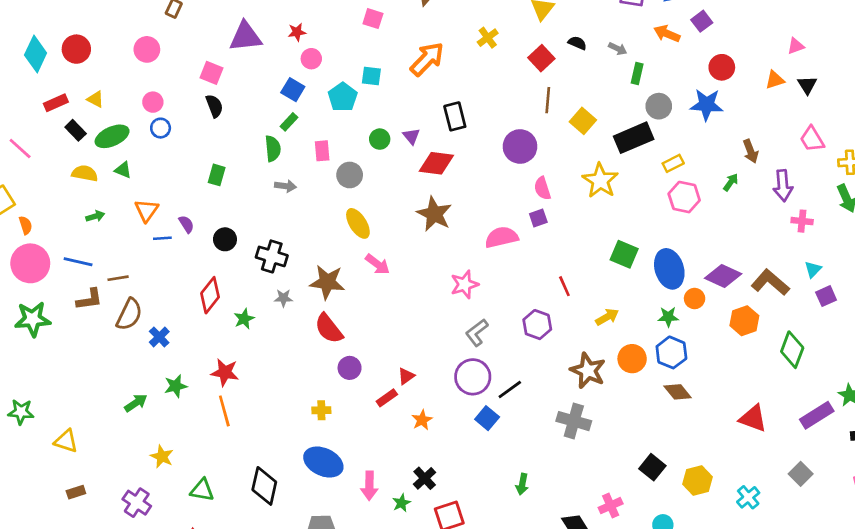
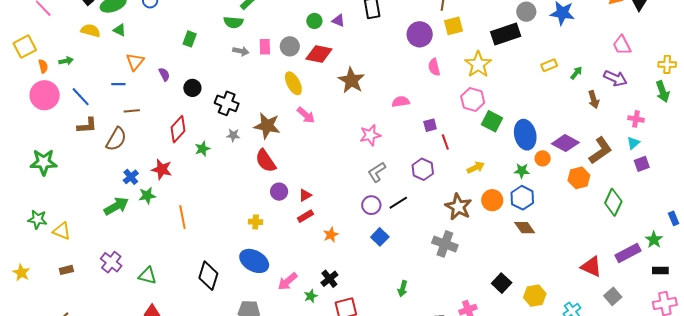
yellow square: (583, 121) -> (453, 26), moved, turned 30
purple triangle: (411, 136) -> (338, 21), turned -32
pink trapezoid: (812, 139) -> (622, 45), moved
green semicircle: (273, 149) -> (233, 22), turned 96
pink rectangle: (322, 151) -> (265, 47), moved
brown arrow: (751, 151) -> (594, 100), moved
red diamond: (436, 163) -> (319, 54), moved
yellow rectangle: (673, 163) -> (549, 65), moved
purple arrow: (783, 186) -> (615, 78), turned -65
pink hexagon: (684, 197) -> (473, 100), moved
green arrow: (95, 216) -> (66, 61), moved
purple square: (538, 218) -> (430, 125), moved
pink cross: (802, 221) -> (636, 119), moved
pink semicircle: (502, 237) -> (401, 102), size x0.7
blue line: (162, 238) -> (118, 84), moved
blue line: (78, 262) -> (81, 97), turned 30
brown line: (118, 278) -> (132, 111), moved
brown L-shape: (770, 282) -> (600, 150), turned 100
green star: (33, 319) -> (44, 162), moved
blue cross: (159, 337) -> (131, 177), moved
red star: (225, 372) -> (162, 169), moved
red triangle: (406, 376) -> (305, 195), moved
purple circle: (473, 377) -> (371, 205), size x0.7
black line: (510, 390) -> (398, 203), moved
green arrow: (136, 403) -> (116, 206), size x1.4
green star: (21, 412) -> (37, 219), moved
red triangle: (753, 418) -> (591, 267), moved
yellow star: (162, 456) -> (21, 273), moved
pink arrow: (369, 486) -> (287, 281), turned 45
green triangle: (202, 490) -> (147, 276), moved
purple cross: (137, 503) -> (111, 262), moved

